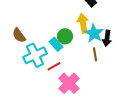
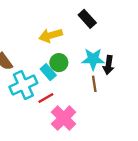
yellow arrow: (83, 23) -> (51, 35), moved, turned -96
cyan star: (94, 33) -> (93, 59), turned -30

